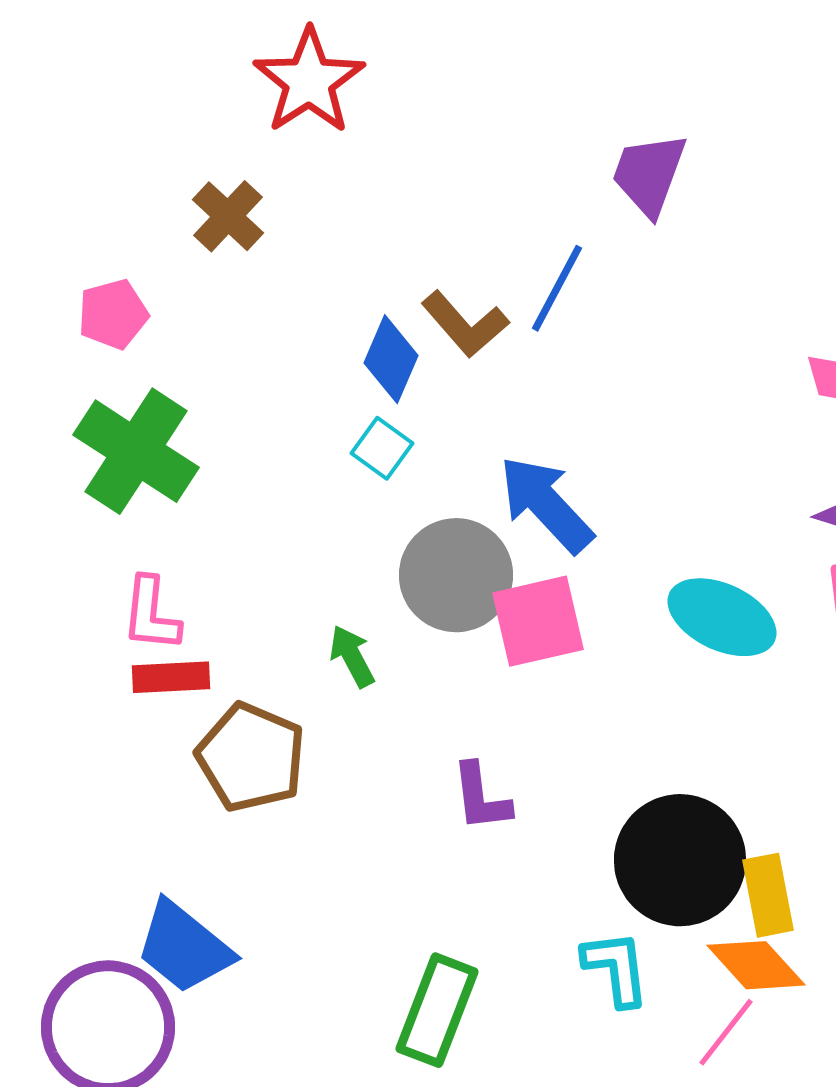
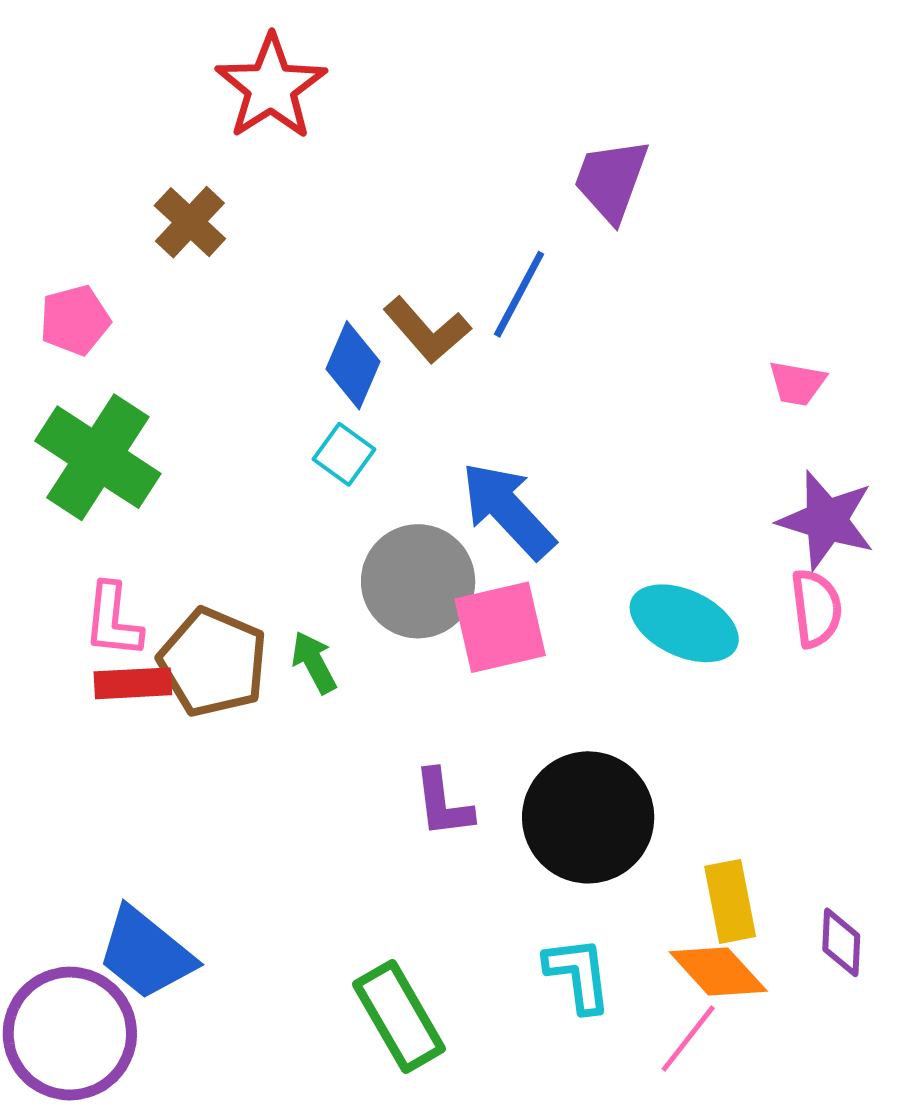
brown pentagon: (251, 757) -> (213, 662), moved
black circle: (680, 860) -> (588, 817), moved
green rectangle: (437, 1010) -> (399, 1017), turned -51

